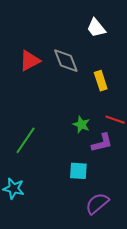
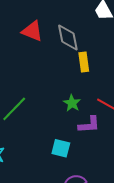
red triangle: (30, 61) -> (32, 31), turned 40
yellow rectangle: (101, 81) -> (84, 62), moved

